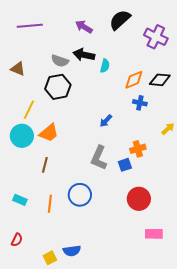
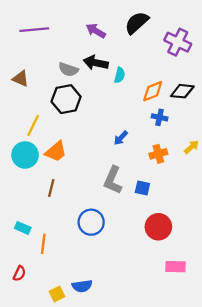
orange cross: (138, 149) -> (158, 154), moved
blue square: (125, 165) -> (142, 188), turned 32
orange line: (50, 204) -> (43, 244), moved

